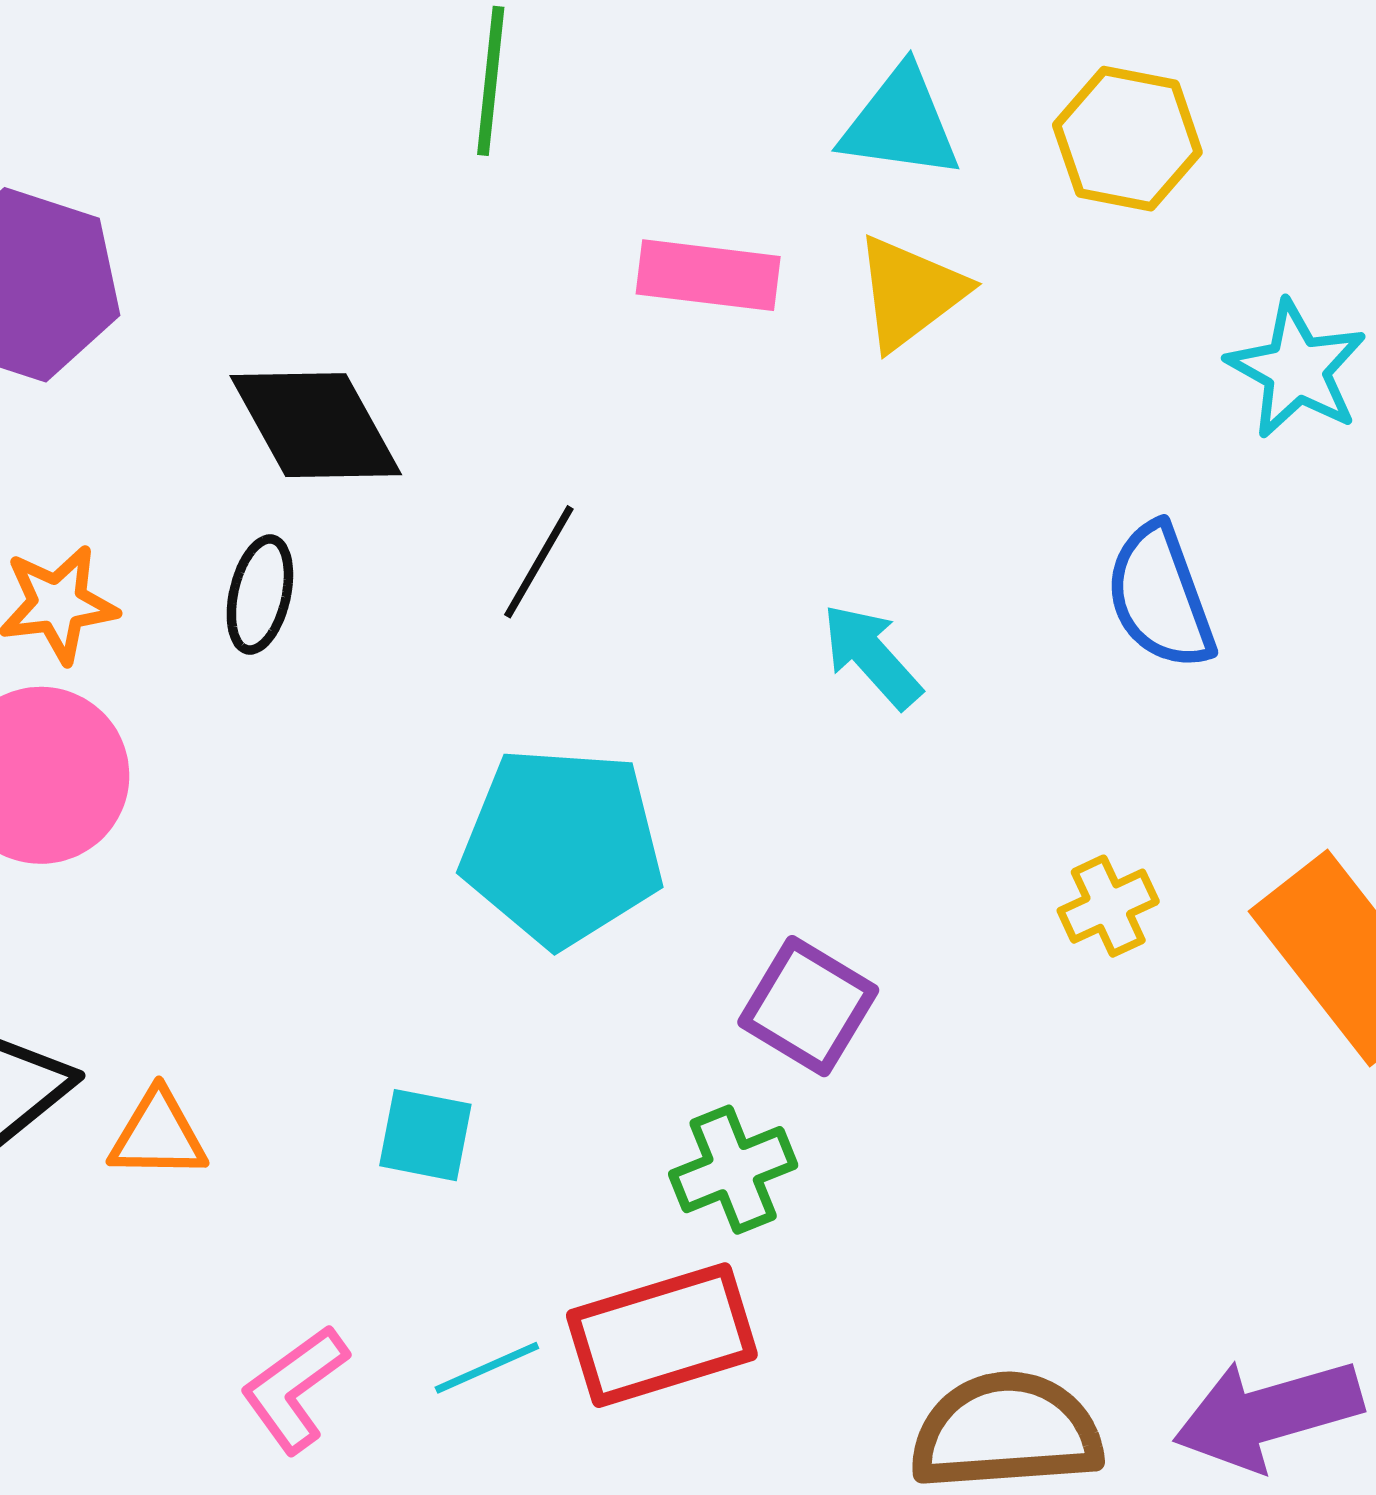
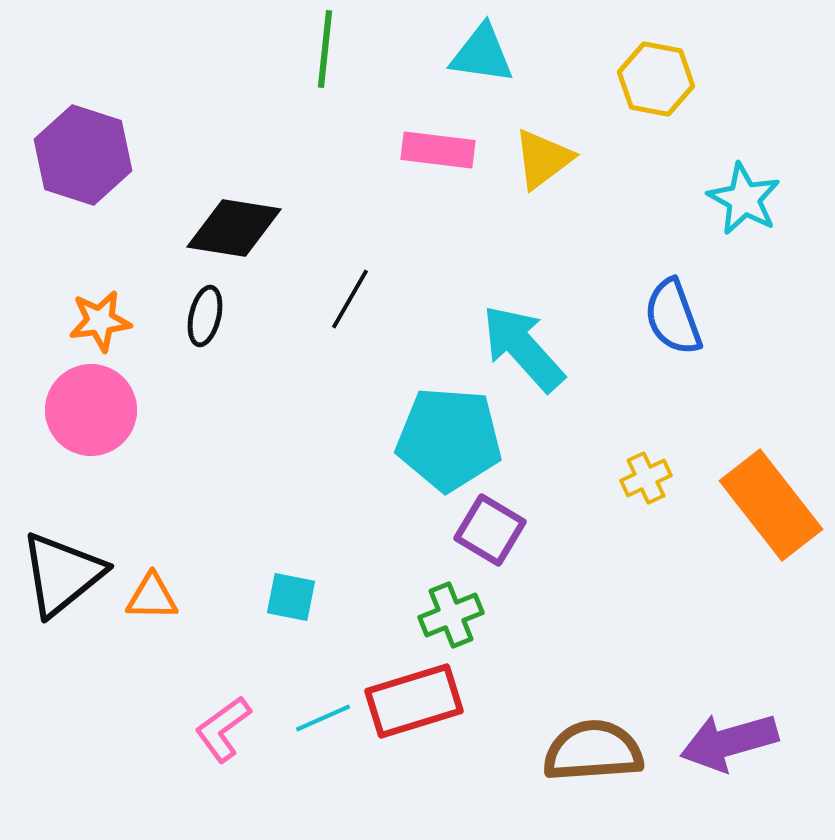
cyan triangle: (900, 123) -> (482, 54), moved
black diamond: (316, 425) -> (234, 228), turned -52
cyan arrow: (872, 656) -> (523, 348), size x1.6
cyan pentagon: (562, 846) -> (449, 439), moved

